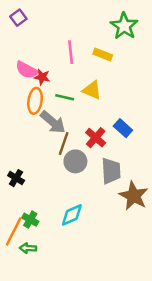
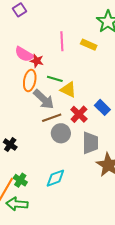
yellow triangle: (92, 90) -> (68, 90), moved
brown line: (64, 144) -> (52, 118), turned 48
green arrow: (28, 248) -> (17, 204), size x1.5

